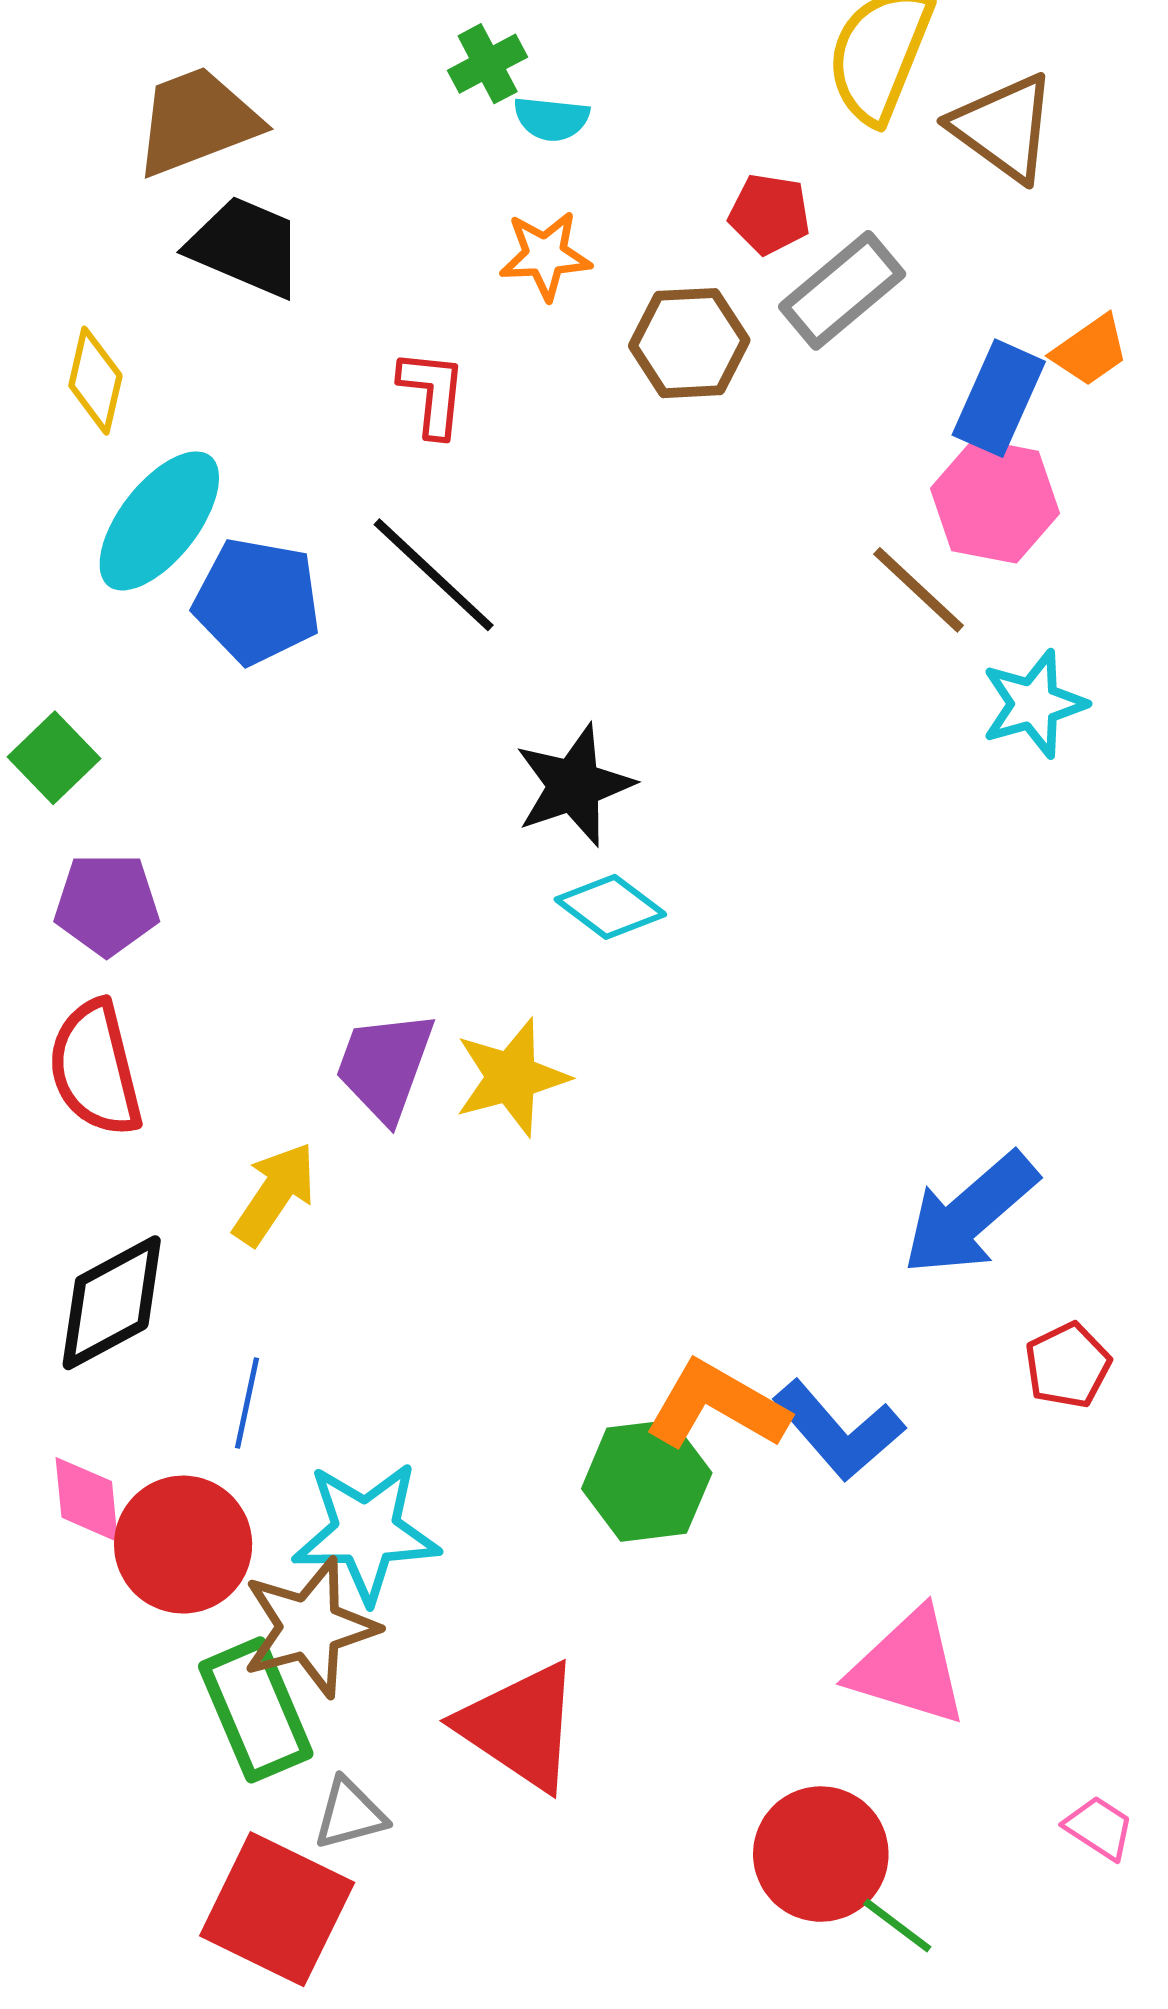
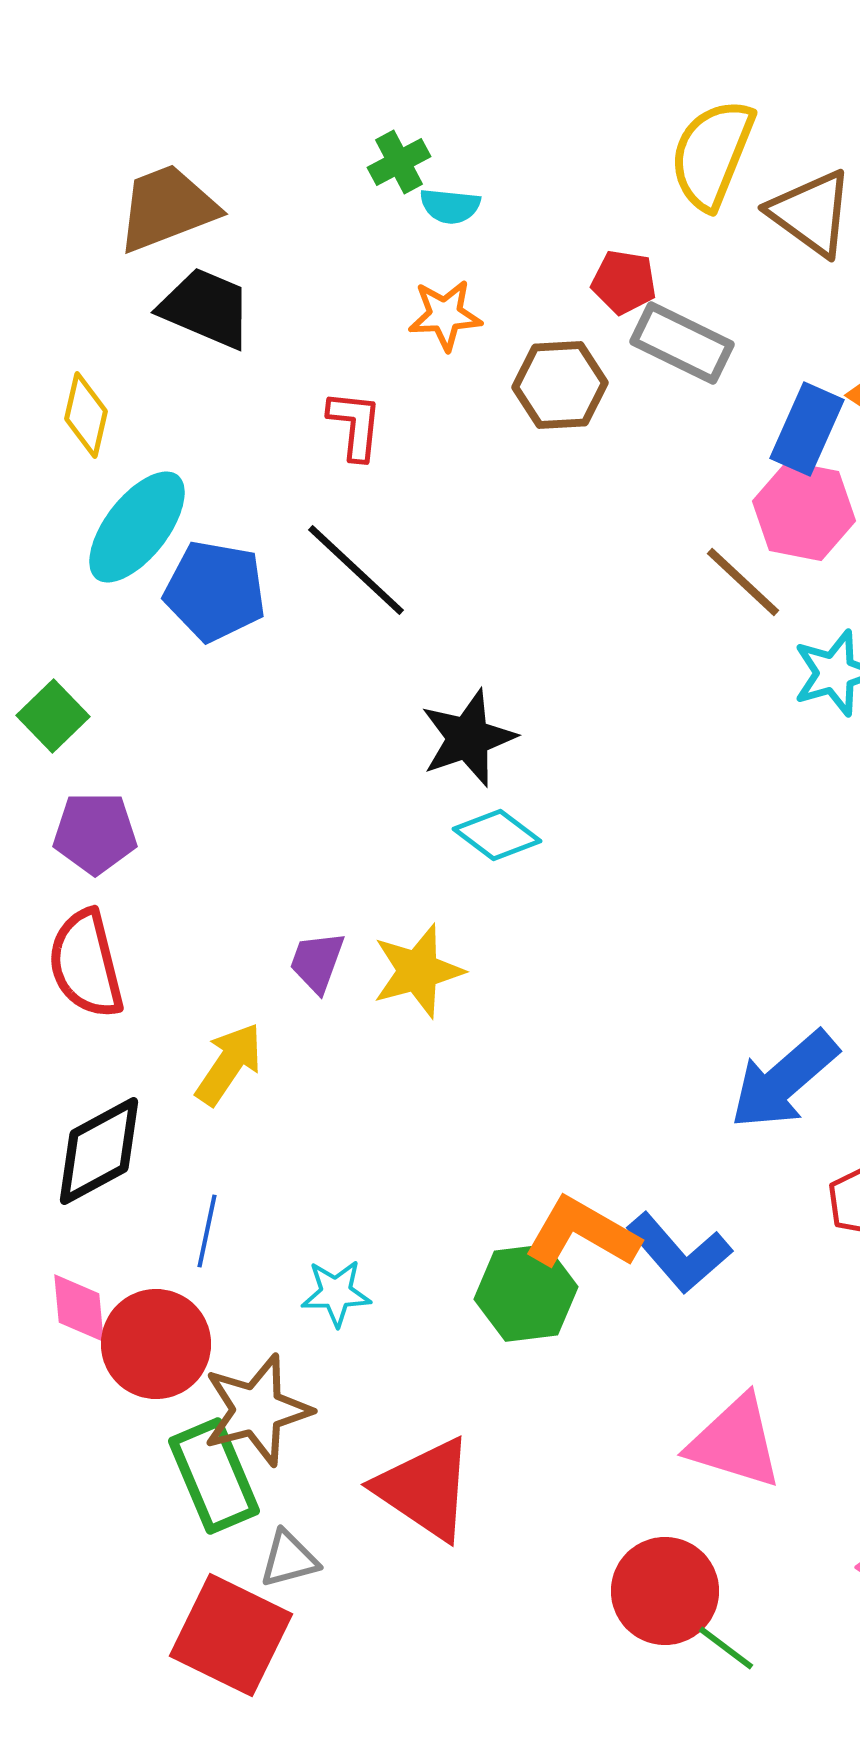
gray rectangle: (842, 290) -> (682, 343), turned 66
purple trapezoid: (385, 1066) -> (317, 962), size x0.7
cyan star: (366, 1532) -> (336, 1293), moved, size x0.6

